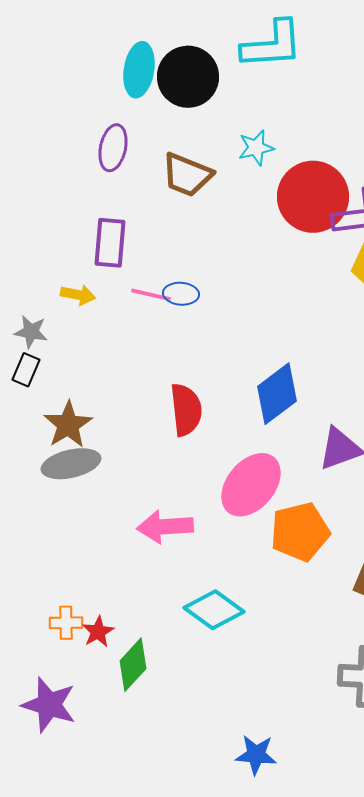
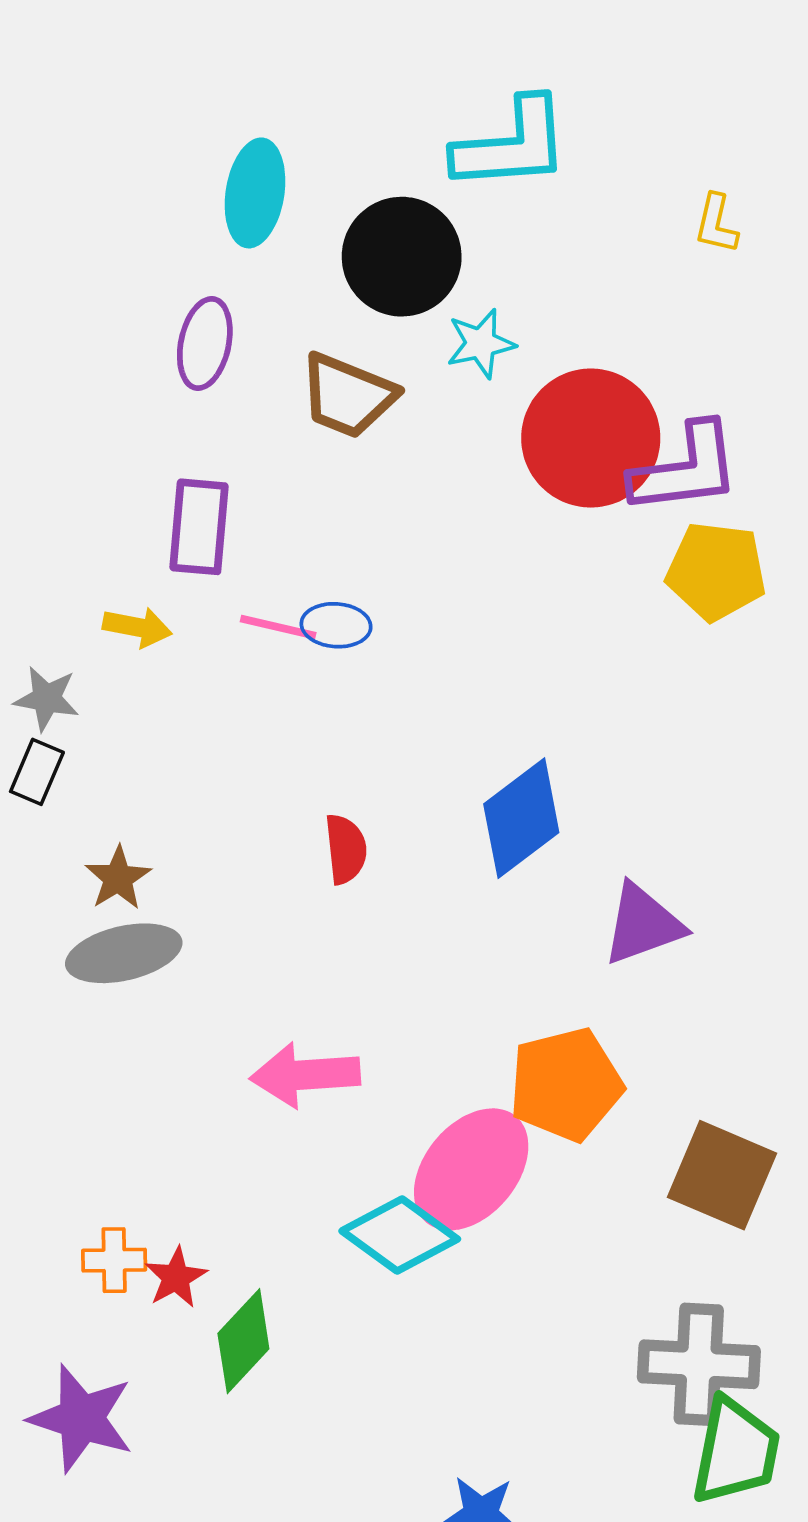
black circle: (188, 77) -> (402, 257), moved
red semicircle: (186, 410) -> (346, 849), size x0.7
brown star: (68, 425) -> (118, 878), size x0.7
pink ellipse: (251, 485) -> (471, 1169), moved

